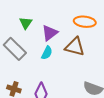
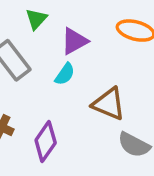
brown triangle: (75, 47) -> (109, 104), moved

